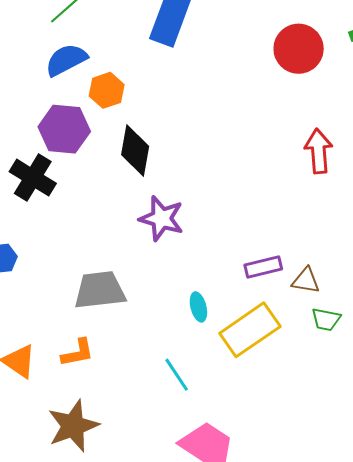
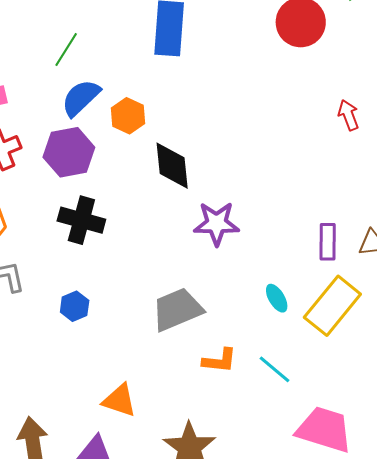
purple hexagon: (64, 129) -> (69, 152), moved
red arrow: (319, 151) -> (348, 115), size x0.7
purple rectangle: (263, 267) -> (328, 242), turned -60
orange L-shape: (78, 353) -> (220, 361), moved, turned 33

